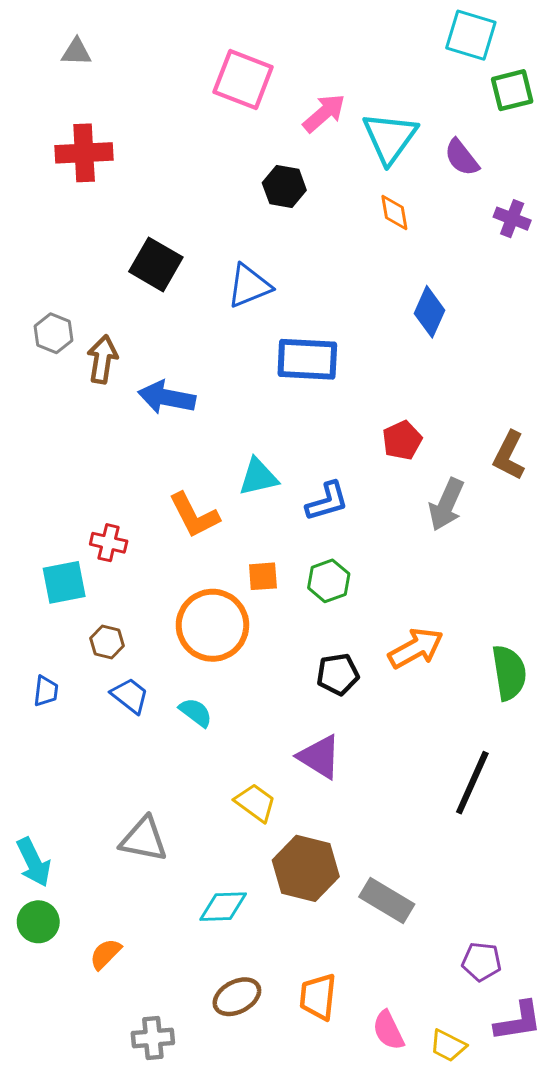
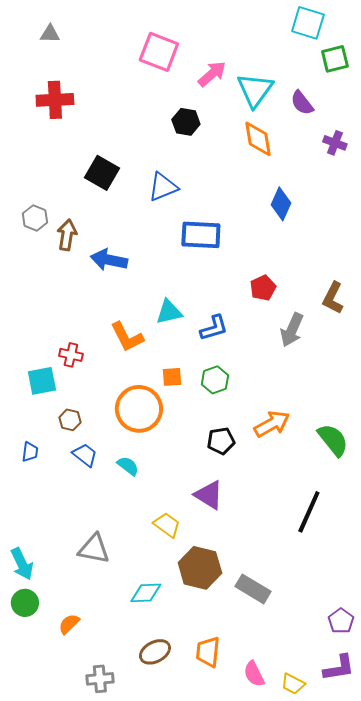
orange diamond: (394, 212) -> (258, 139), size x1.5
green semicircle: (509, 673) -> (333, 440), turned -30
purple pentagon: (482, 962) -> (341, 621), moved, turned 30

